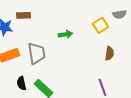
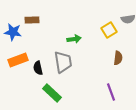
gray trapezoid: (36, 53) -> (63, 62), moved
black semicircle: (21, 83) -> (38, 68), moved

